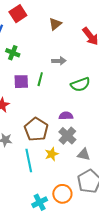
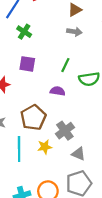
gray arrow: (59, 61) -> (74, 32), moved
green line: (40, 79) -> (65, 65), moved
purple semicircle: (66, 116) -> (58, 91), moved

